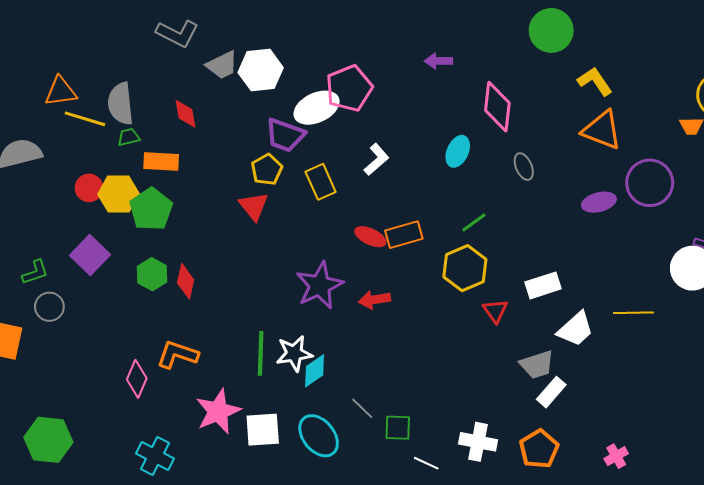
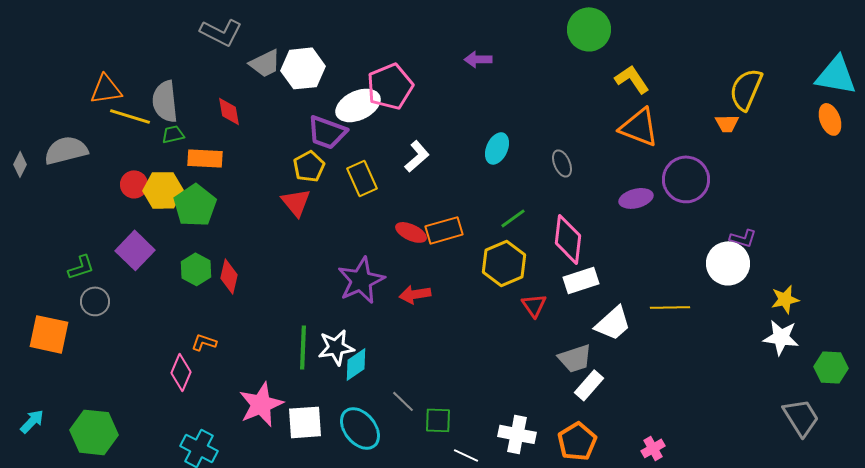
pink diamond: (497, 107) -> (568, 239), moved
orange L-shape: (177, 354) -> (204, 342), moved, size x0.6

